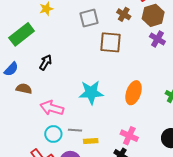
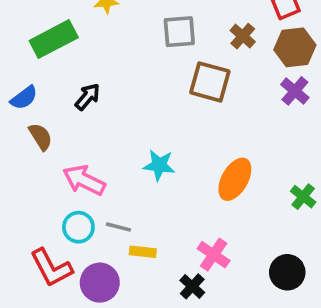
brown semicircle: (24, 89) -> (40, 137), turned 35
cyan star: (91, 92) -> (159, 165), size x0.7

